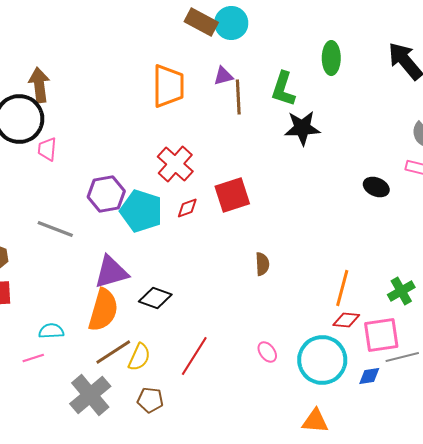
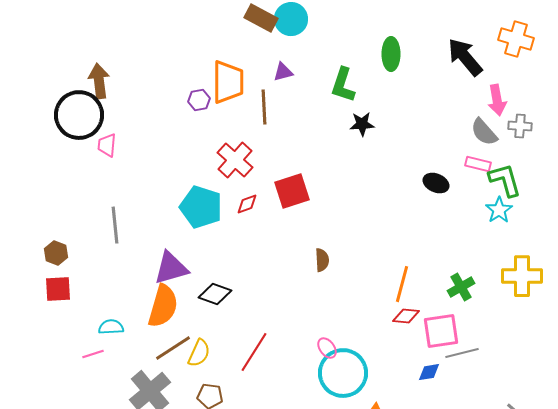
brown line: (238, 97) -> (264, 107), moved
black star: (302, 128) -> (362, 124), size x0.7
purple hexagon: (106, 194) -> (199, 100), moved, size x0.6
gray line: (55, 229) -> (115, 225), turned 63
cyan circle: (322, 360) -> (343, 373), moved

